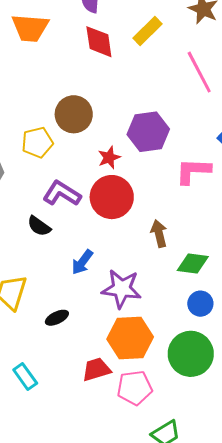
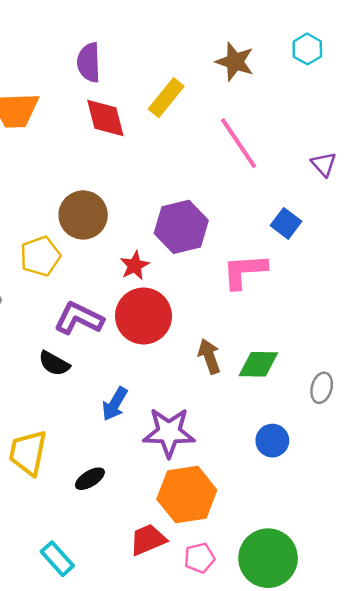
green diamond: (193, 263) -> (258, 364), moved
green circle: (191, 354) -> (268, 558), moved
pink pentagon: (135, 388) -> (200, 558), size x0.7

